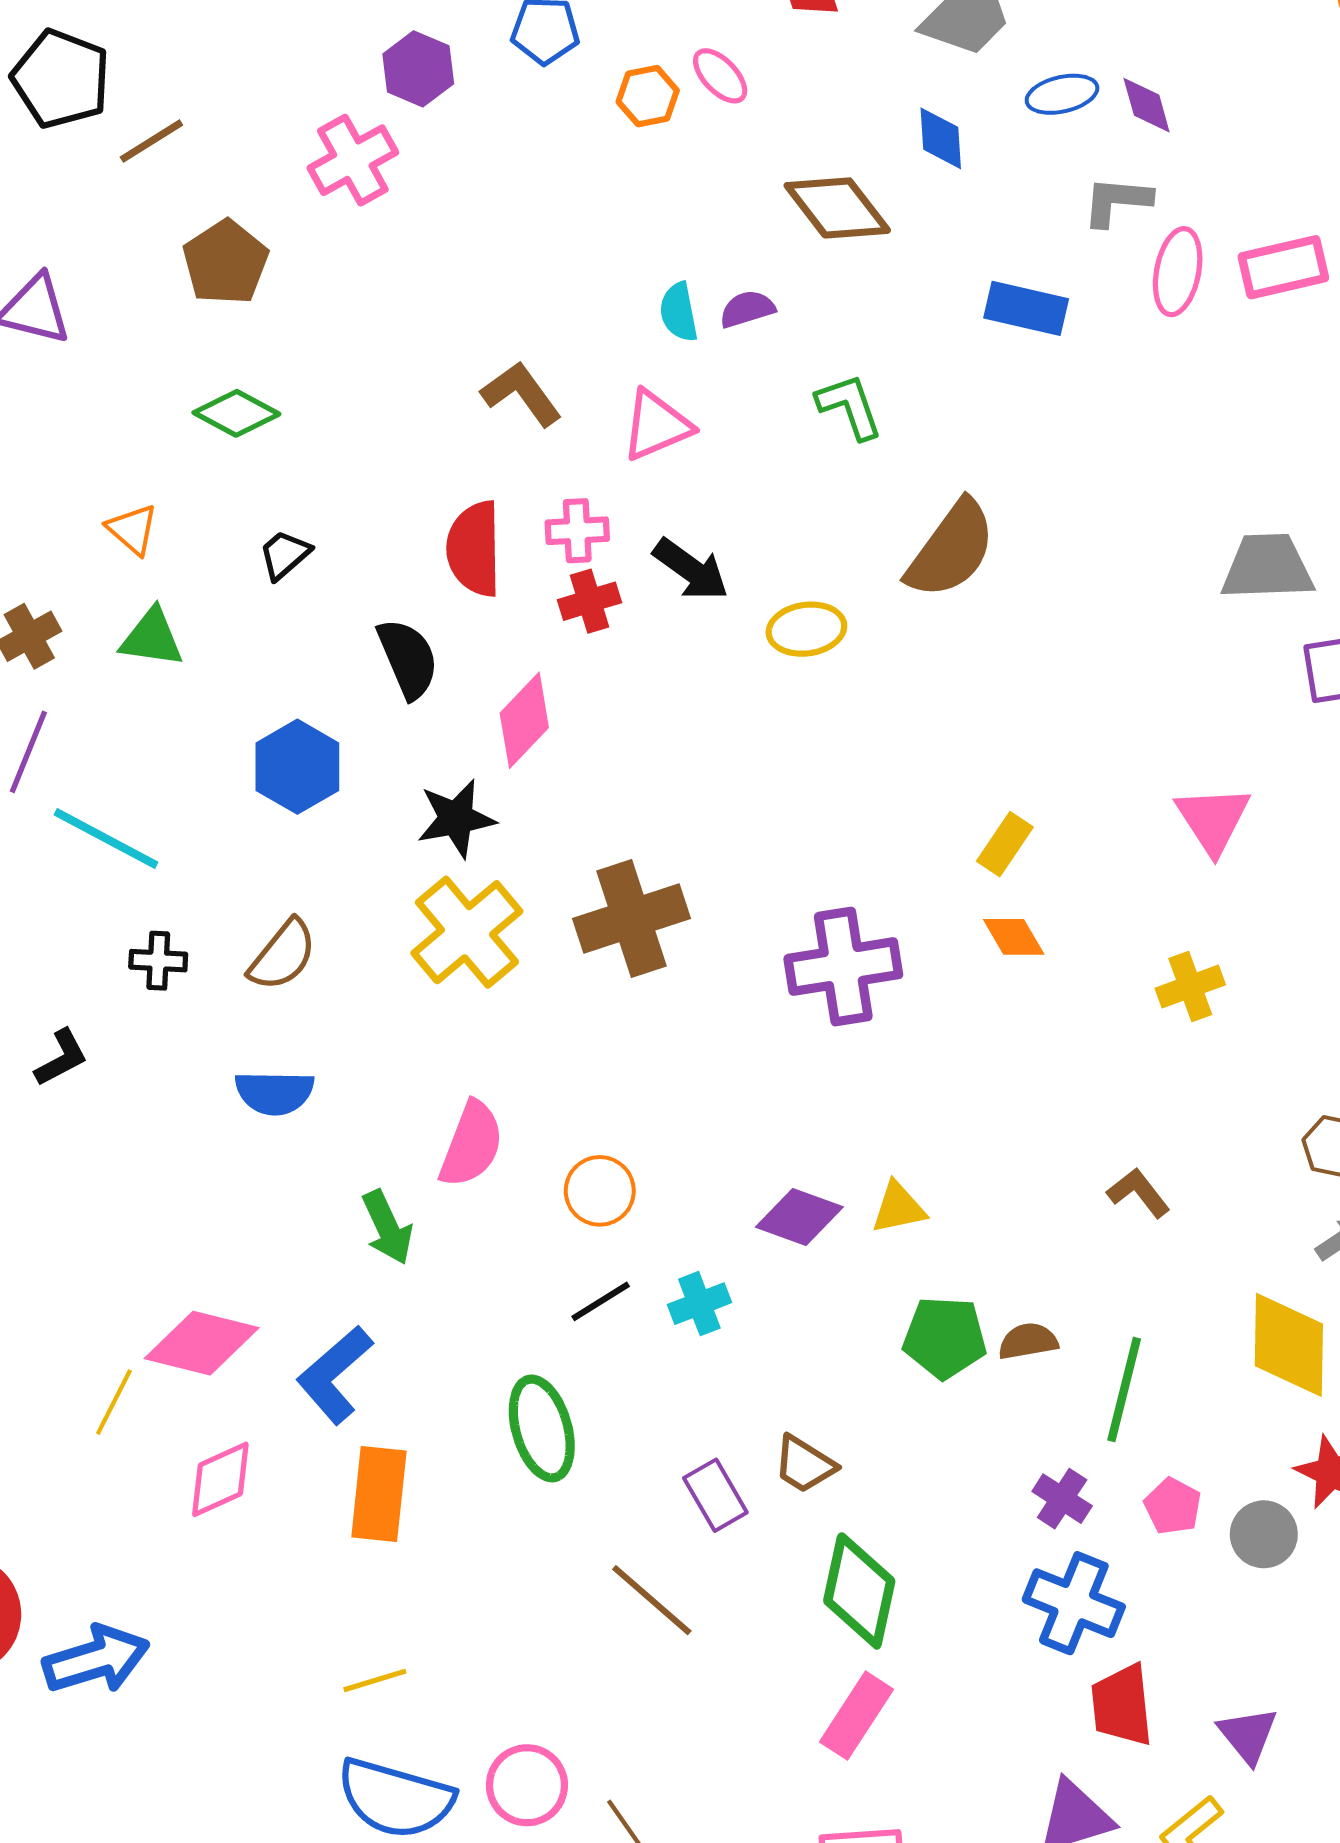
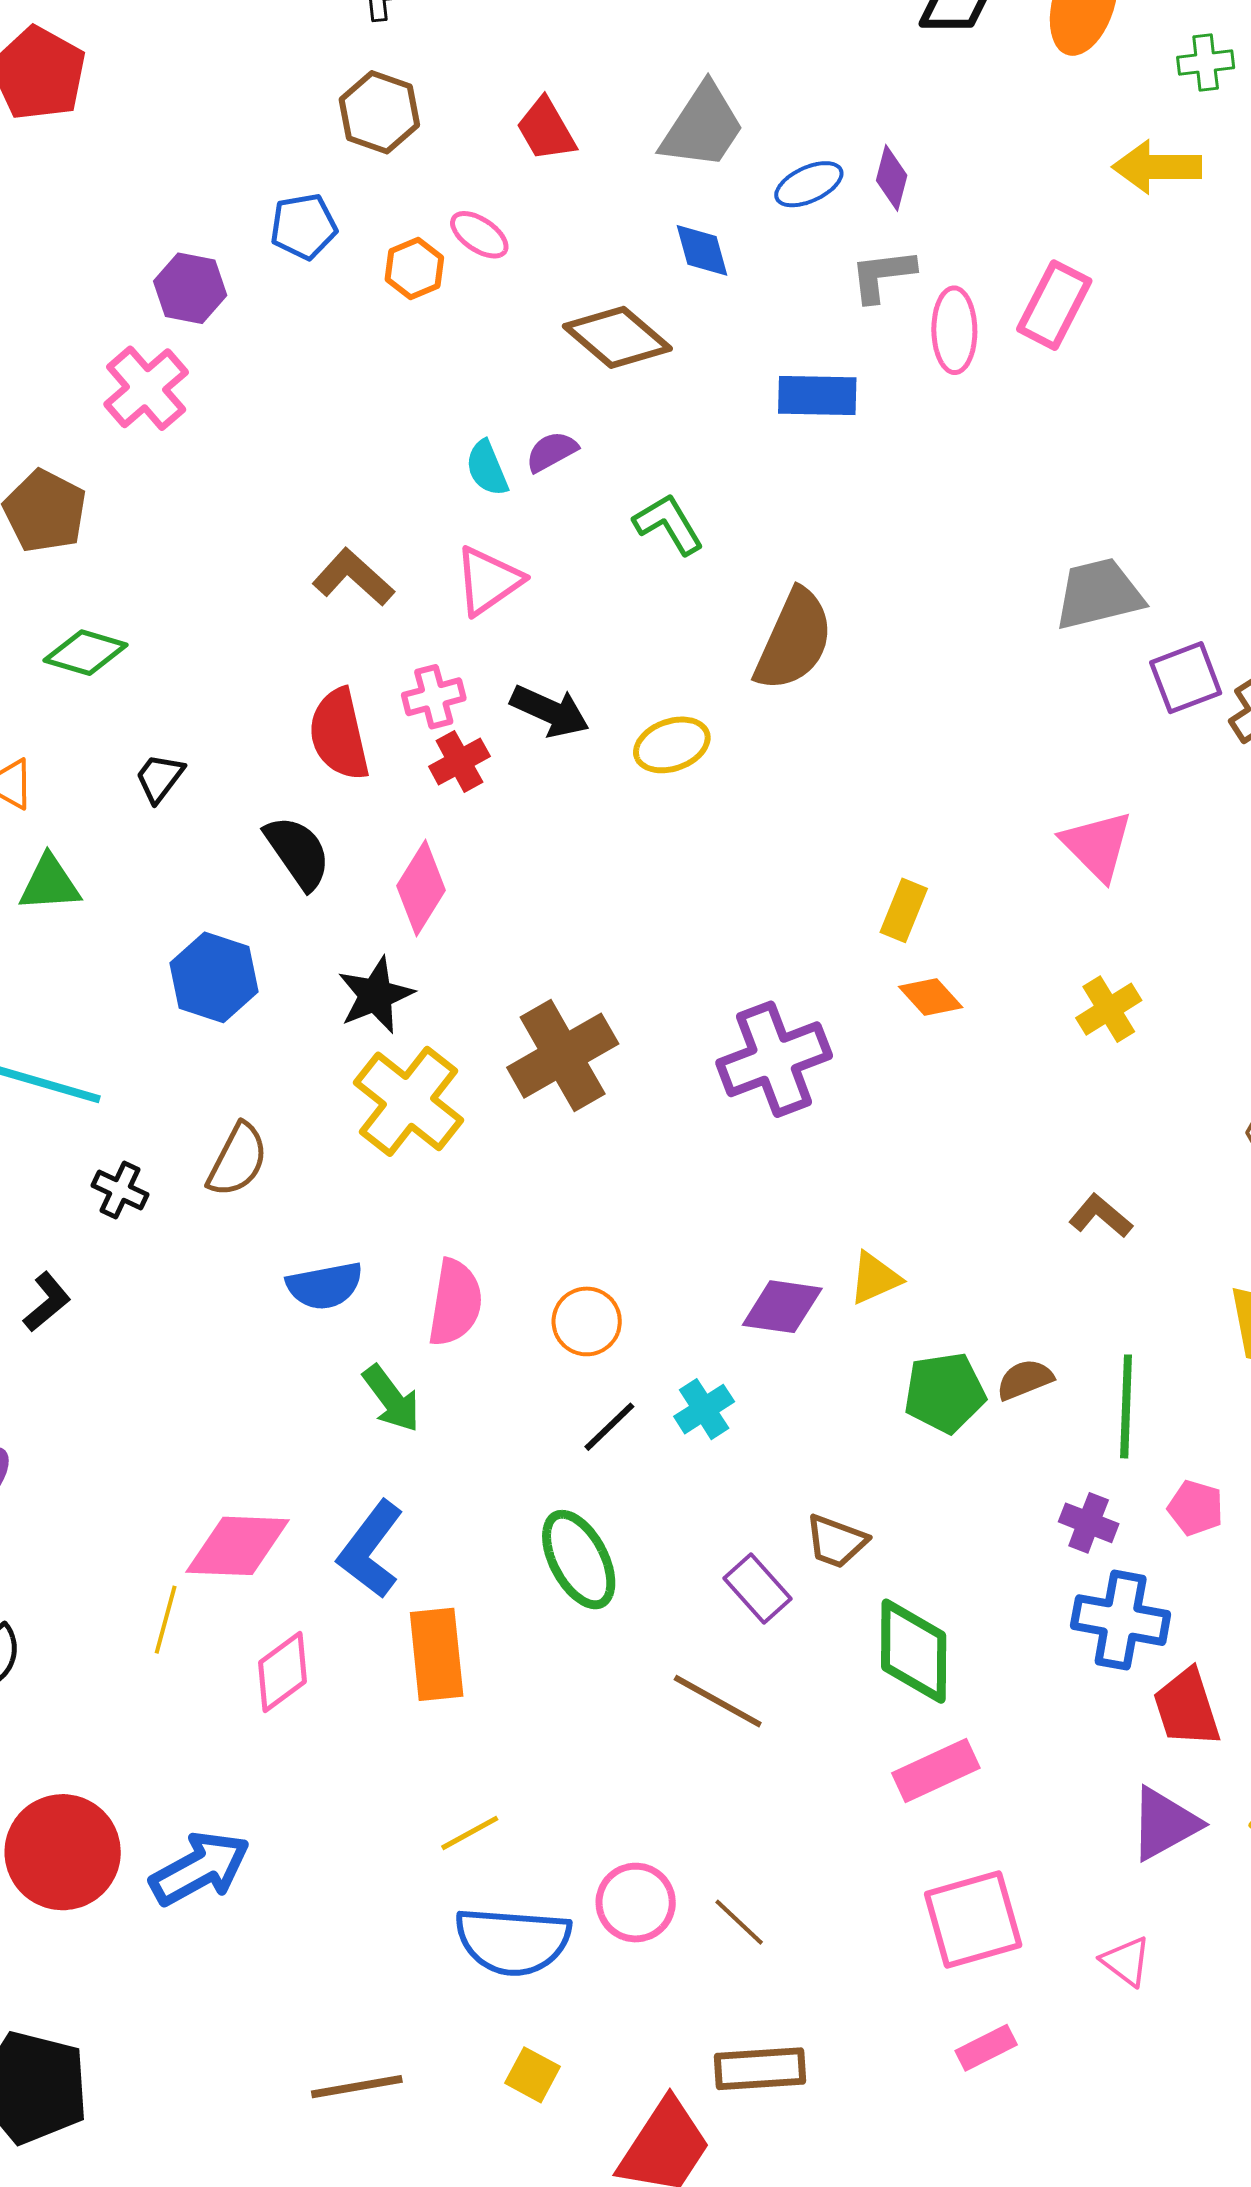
purple diamond: (1147, 105) -> (892, 178), turned 42
pink rectangle: (1283, 267) -> (1054, 305), turned -38
black cross: (158, 961) -> (120, 1190), turned 34
blue semicircle: (274, 1093) -> (325, 1286), moved
pink rectangle: (856, 1716) -> (936, 1770), turned 44

